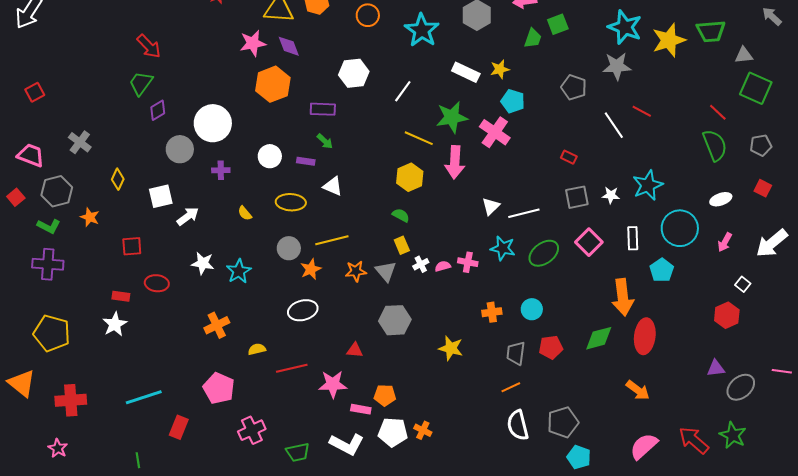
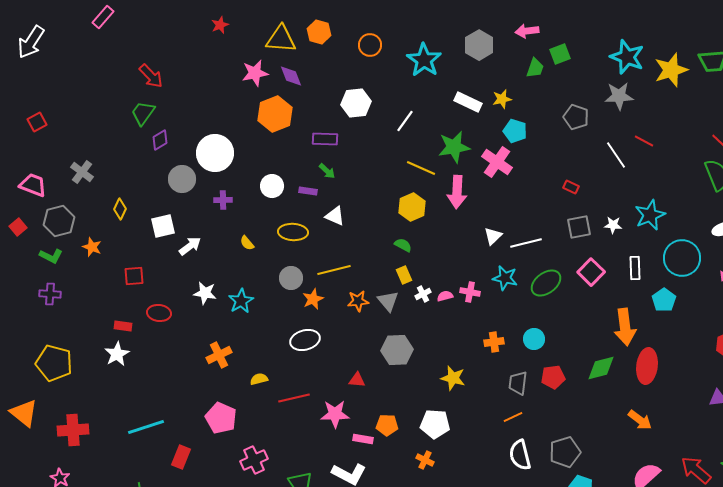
purple cross: (48, 264) -> (50, 294), size x0.7
white pentagon: (393, 432) -> (435, 424), moved

